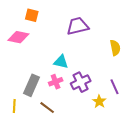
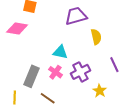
yellow semicircle: (115, 48) -> (96, 37), moved
pink cross: (56, 82) -> (55, 72), turned -32
purple line: (115, 87) -> (114, 65), moved

